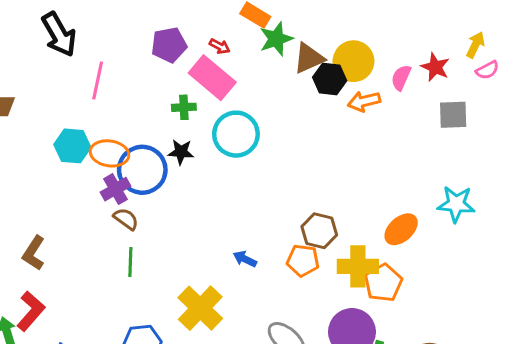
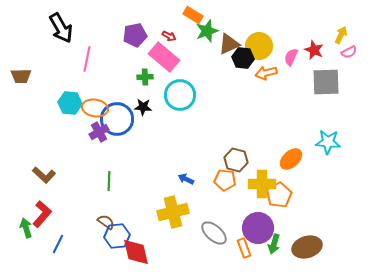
gray square: (453, 115) -> (326, 82), size x1.4
brown semicircle: (126, 219) -> (106, 222), moved
brown L-shape: (34, 253) -> (44, 175), turned -80
yellow cross: (200, 308) -> (173, 212), moved, turned 32

